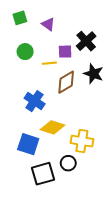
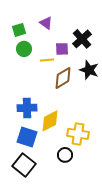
green square: (20, 18) -> (19, 30), moved
blue cross: (35, 101) -> (27, 108), moved, turned -36
yellow diamond: (52, 127) -> (50, 121), turned -45
black square: (43, 174) -> (24, 165), moved, turned -35

